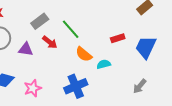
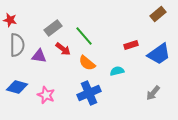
blue trapezoid: (146, 47) -> (159, 54), turned -150
orange semicircle: (84, 54) -> (87, 63), moved
pink star: (33, 88) -> (46, 95), turned -30

